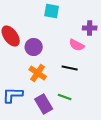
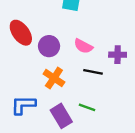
purple cross: (90, 28) -> (118, 55), moved
pink semicircle: (77, 45) -> (83, 46), moved

